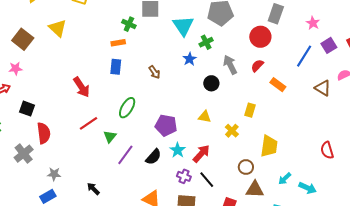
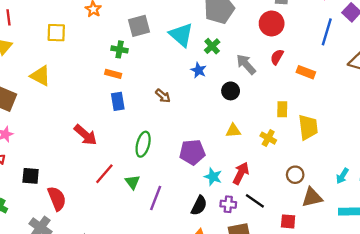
orange rectangle: (118, 43) -> (113, 74), turned 40
yellow trapezoid: (269, 146) -> (308, 127), moved
black semicircle: (153, 157) -> (199, 206), moved

